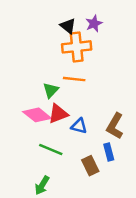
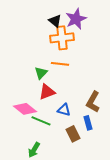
purple star: (94, 23) -> (76, 19), size x1.5
pink diamond: (37, 115) -> (25, 109), moved
blue triangle: (79, 126) -> (64, 110), moved

